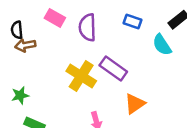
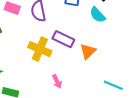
orange triangle: (135, 104) -> (88, 51), moved

